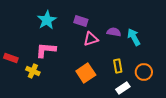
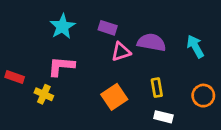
purple semicircle: (114, 32) -> (151, 42), size x1.5
cyan arrow: (134, 37) -> (195, 46), moved
orange circle: (144, 72) -> (203, 96), moved
white rectangle: (123, 88) -> (163, 117), turned 48

